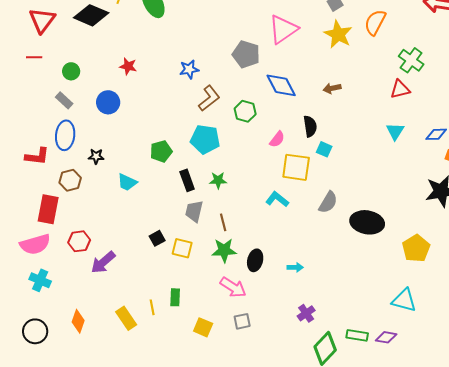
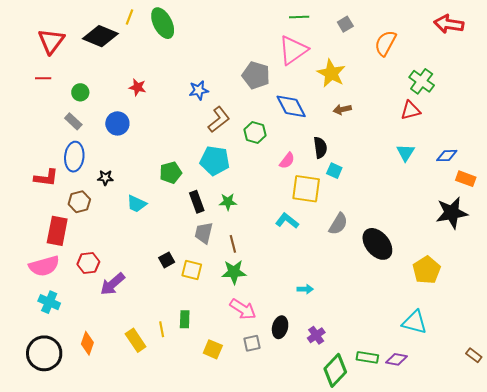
yellow star: (338, 34) -> (331, 73), moved
black ellipse: (367, 222) -> (377, 244), turned 40
black ellipse: (255, 260) -> (280, 327), moved
black circle: (35, 331) -> (44, 353), size x1.4

